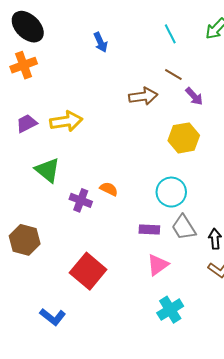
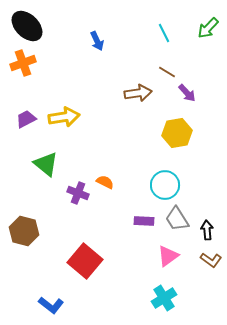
pink triangle: (158, 265) -> (168, 256), moved

